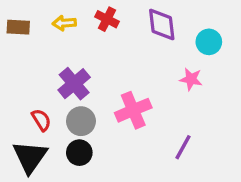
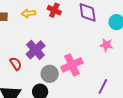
red semicircle: (41, 120) -> (16, 64), moved
gray circle: (81, 121) -> (50, 74), moved

